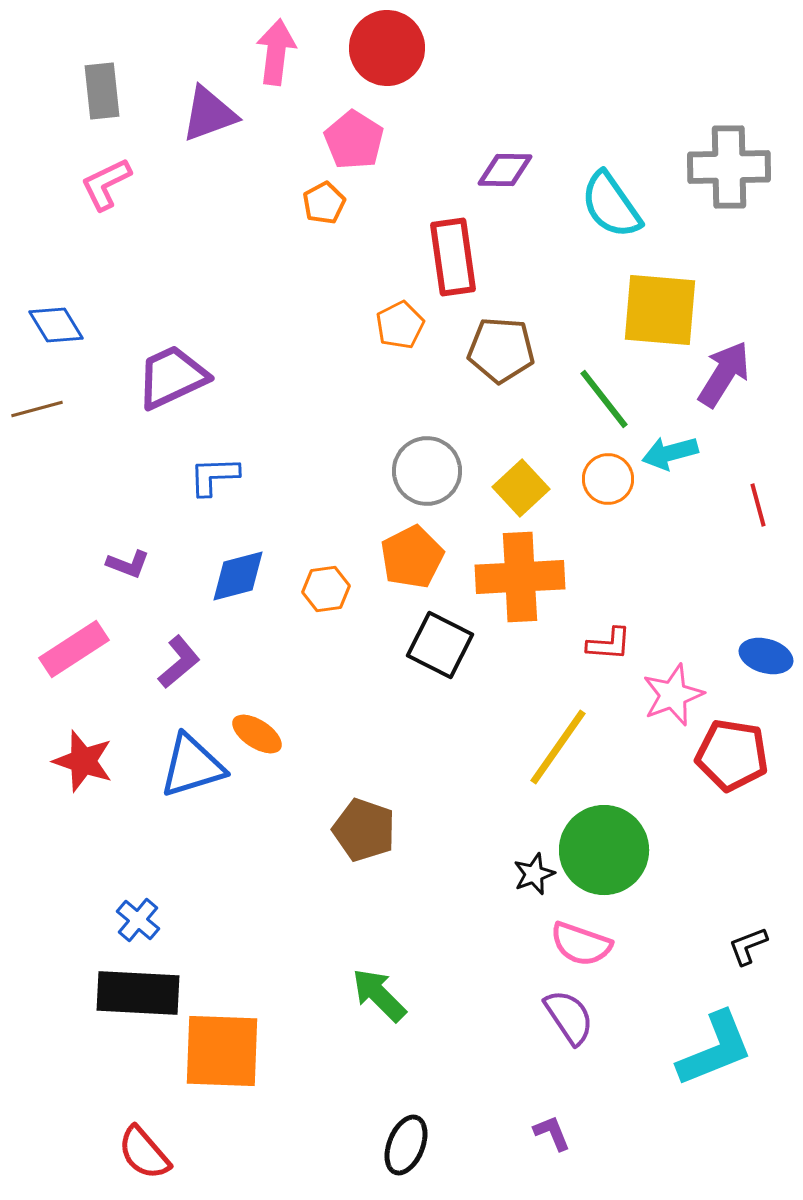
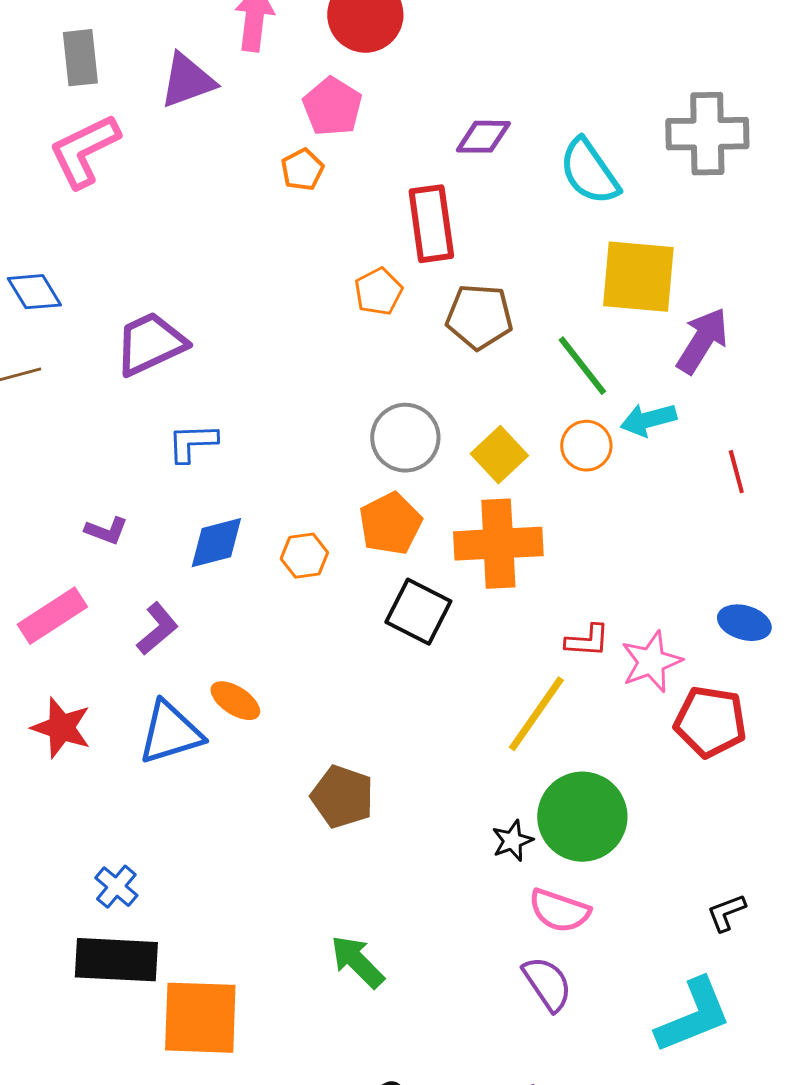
pink L-shape: (106, 184) -> (84, 151), size x1.4
red L-shape: (609, 644) -> (587, 641), moved

